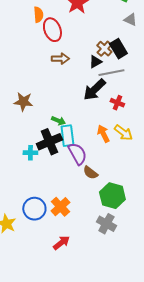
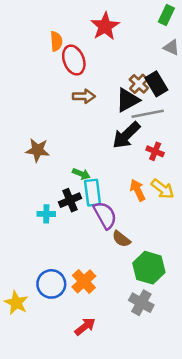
black triangle: (95, 62) -> (128, 100), size x1.5
black cross: (49, 142) -> (70, 200), size x0.7

